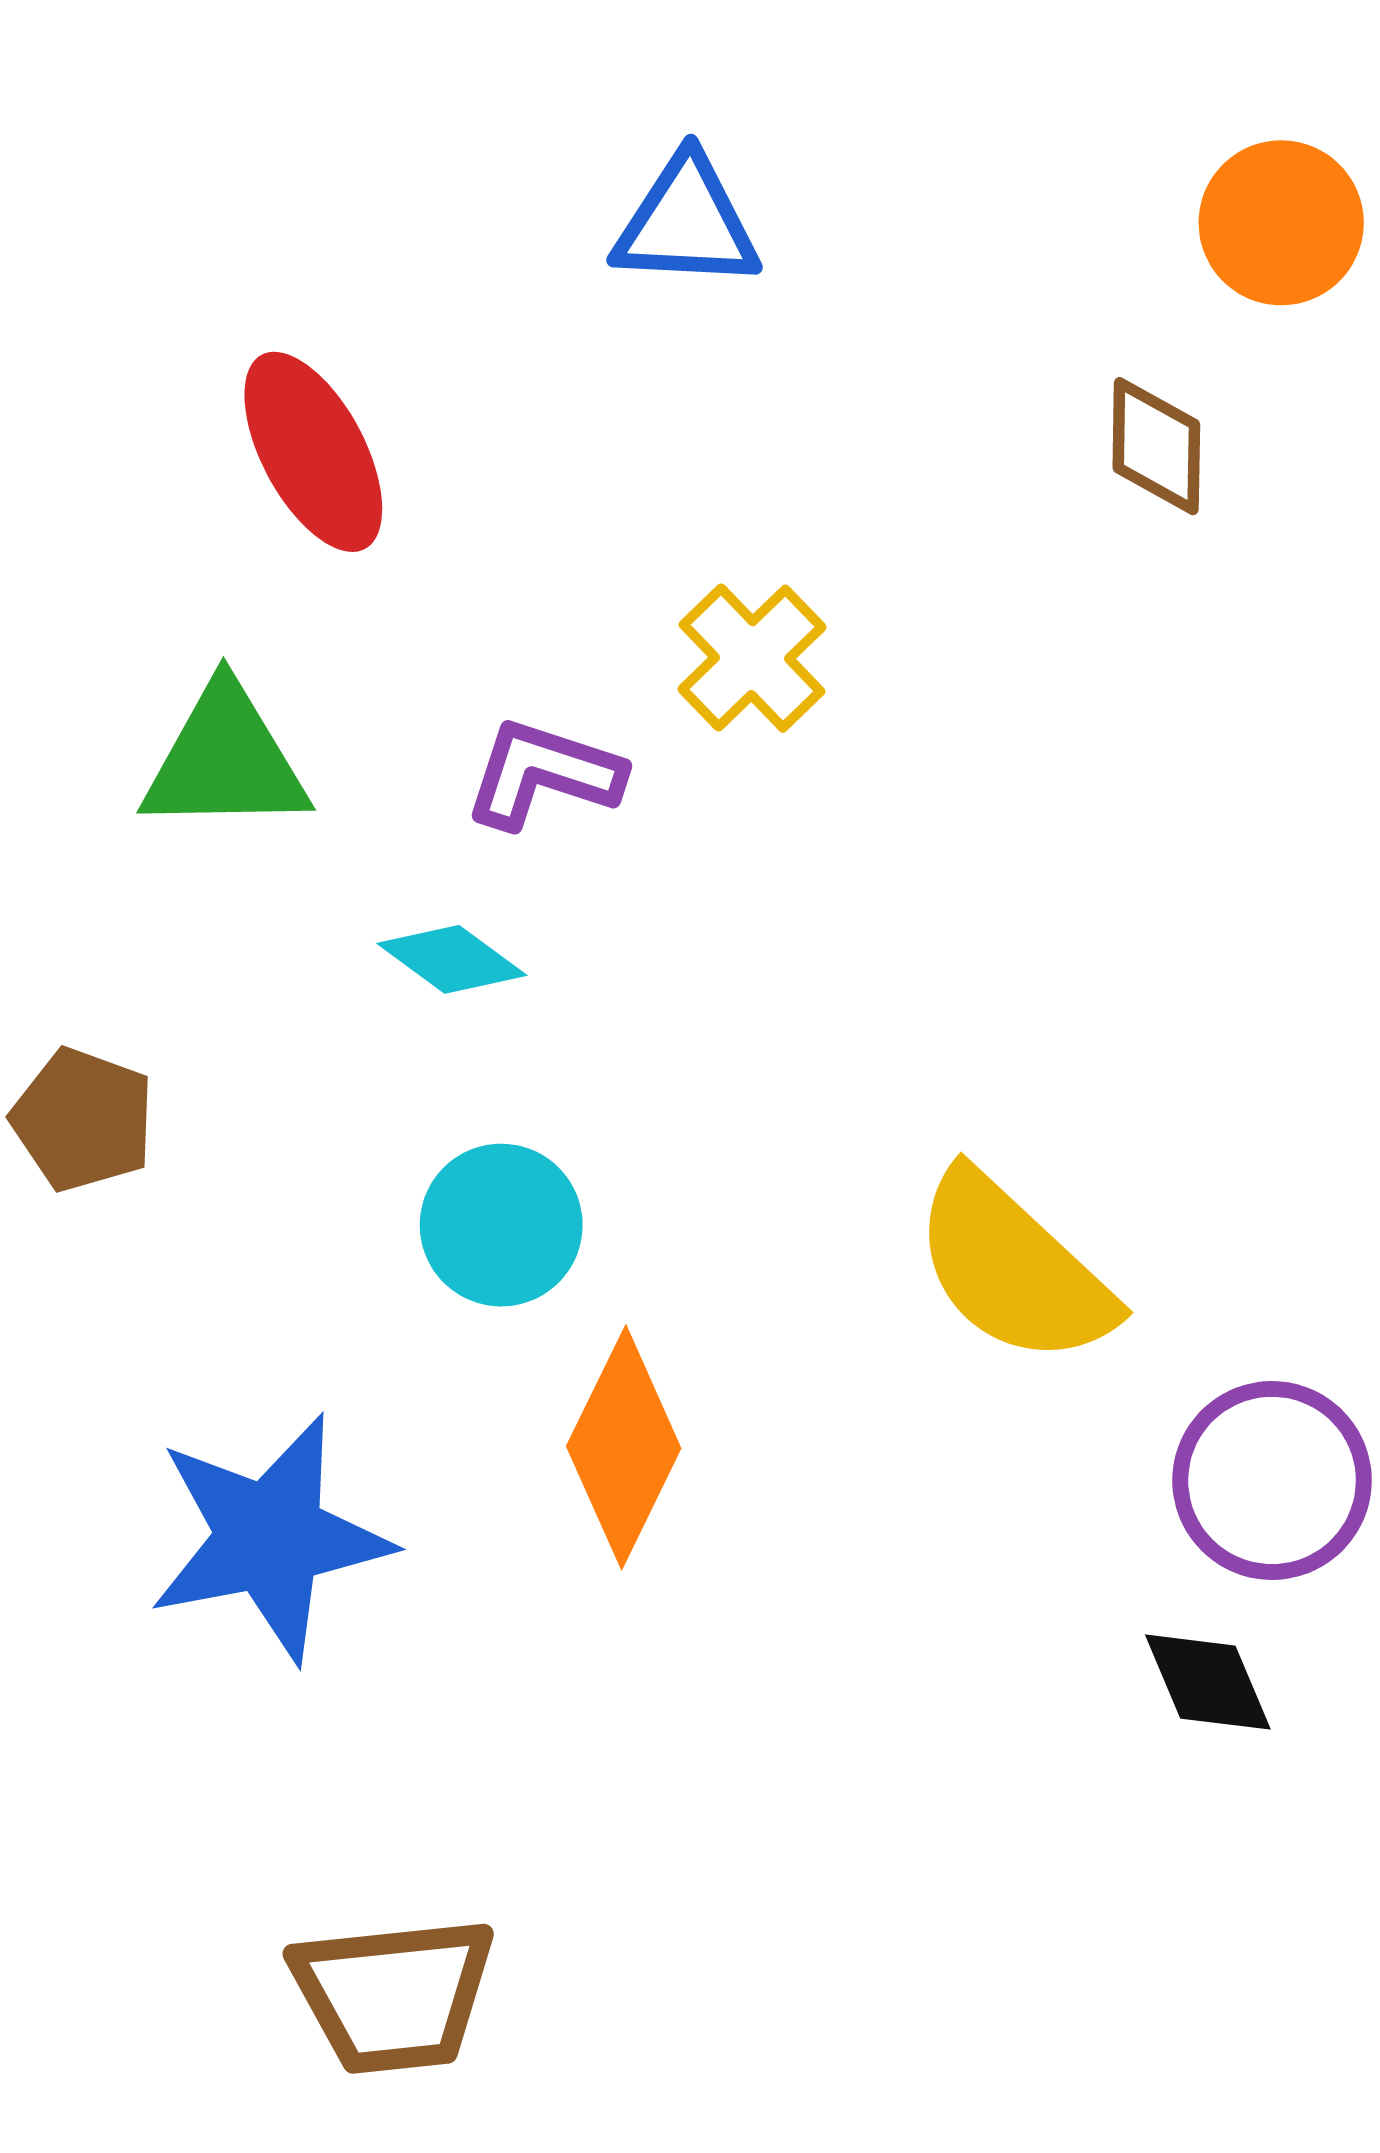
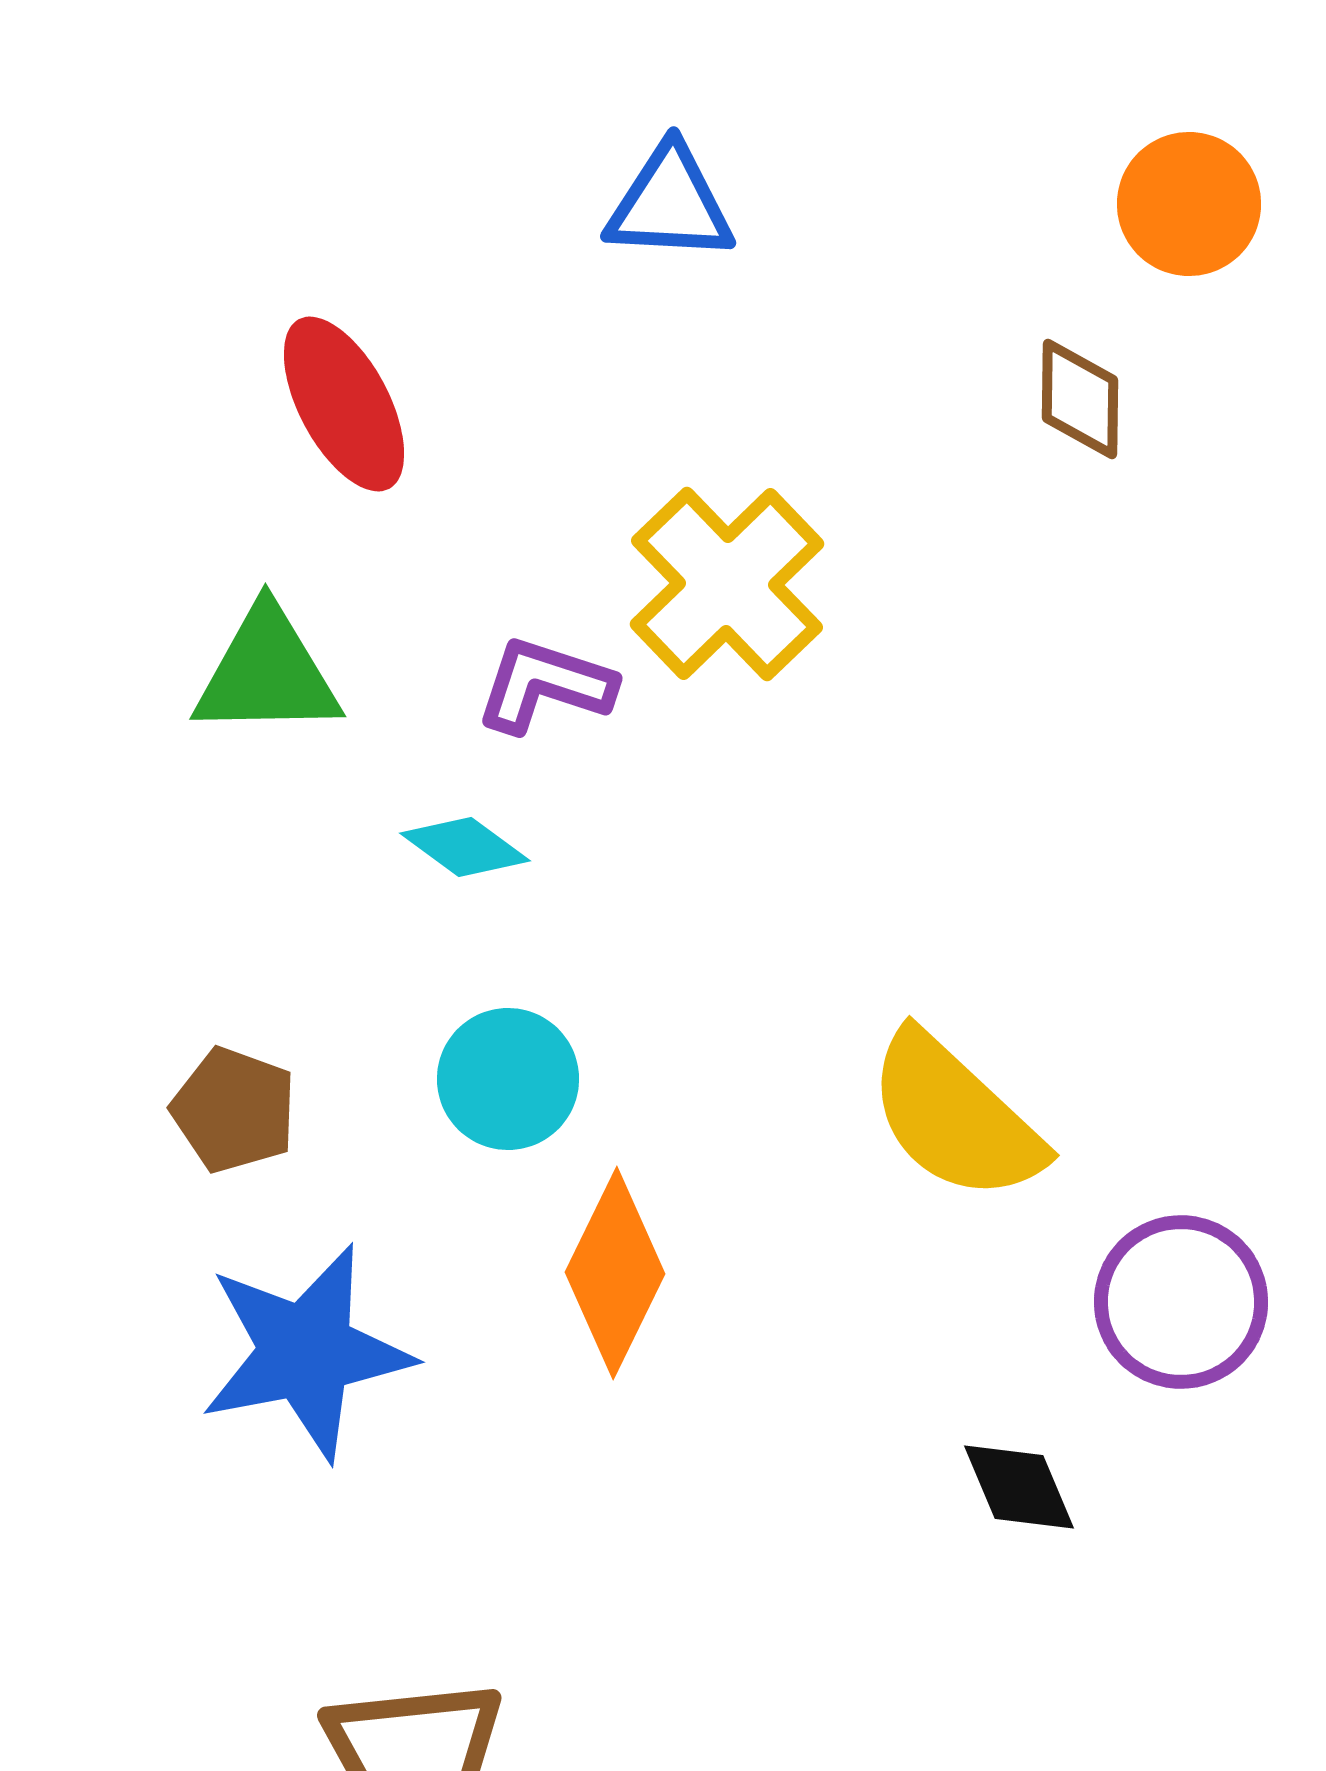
yellow cross: (752, 658) -> (727, 584), size x1.5
brown pentagon: (83, 1120) -> (234, 1110), moved
black diamond: (1208, 1682) -> (1019, 1487), moved

